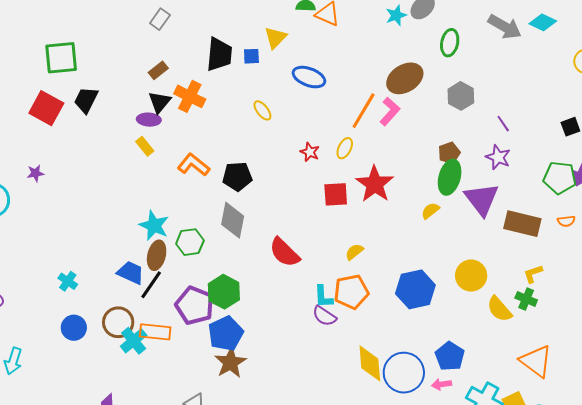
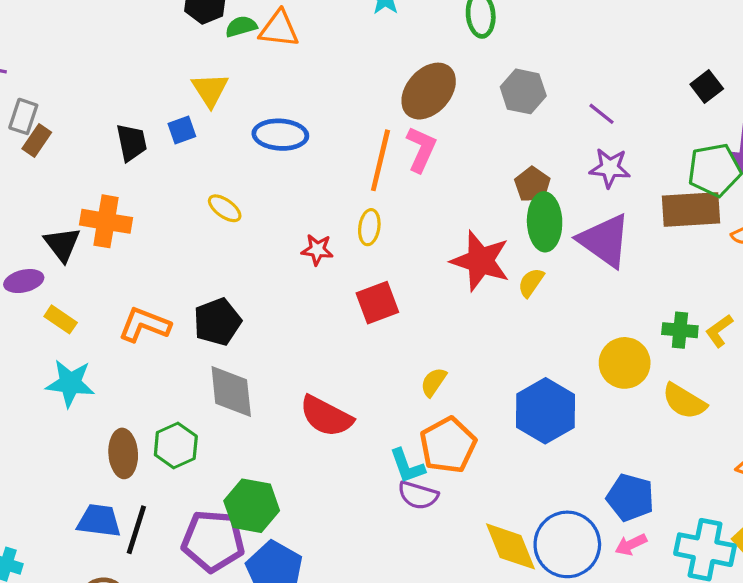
black trapezoid: (219, 54) -> (132, 142), size x0.7
brown rectangle: (158, 70) -> (37, 141), moved
purple ellipse: (149, 120) -> (24, 281), moved
red star: (375, 184) -> (480, 261), moved
brown rectangle: (522, 224) -> (691, 209), moved
cyan star: (154, 226) -> (70, 383), moved
brown ellipse: (157, 255) -> (123, 453), moved
green cross: (526, 299) -> (680, 330), moved

